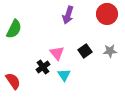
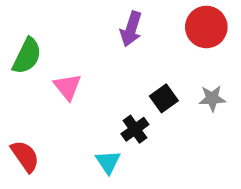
pink triangle: (57, 53) -> (67, 87), moved
black cross: (43, 67) -> (135, 129), moved
cyan triangle: (64, 75) -> (108, 162), moved

